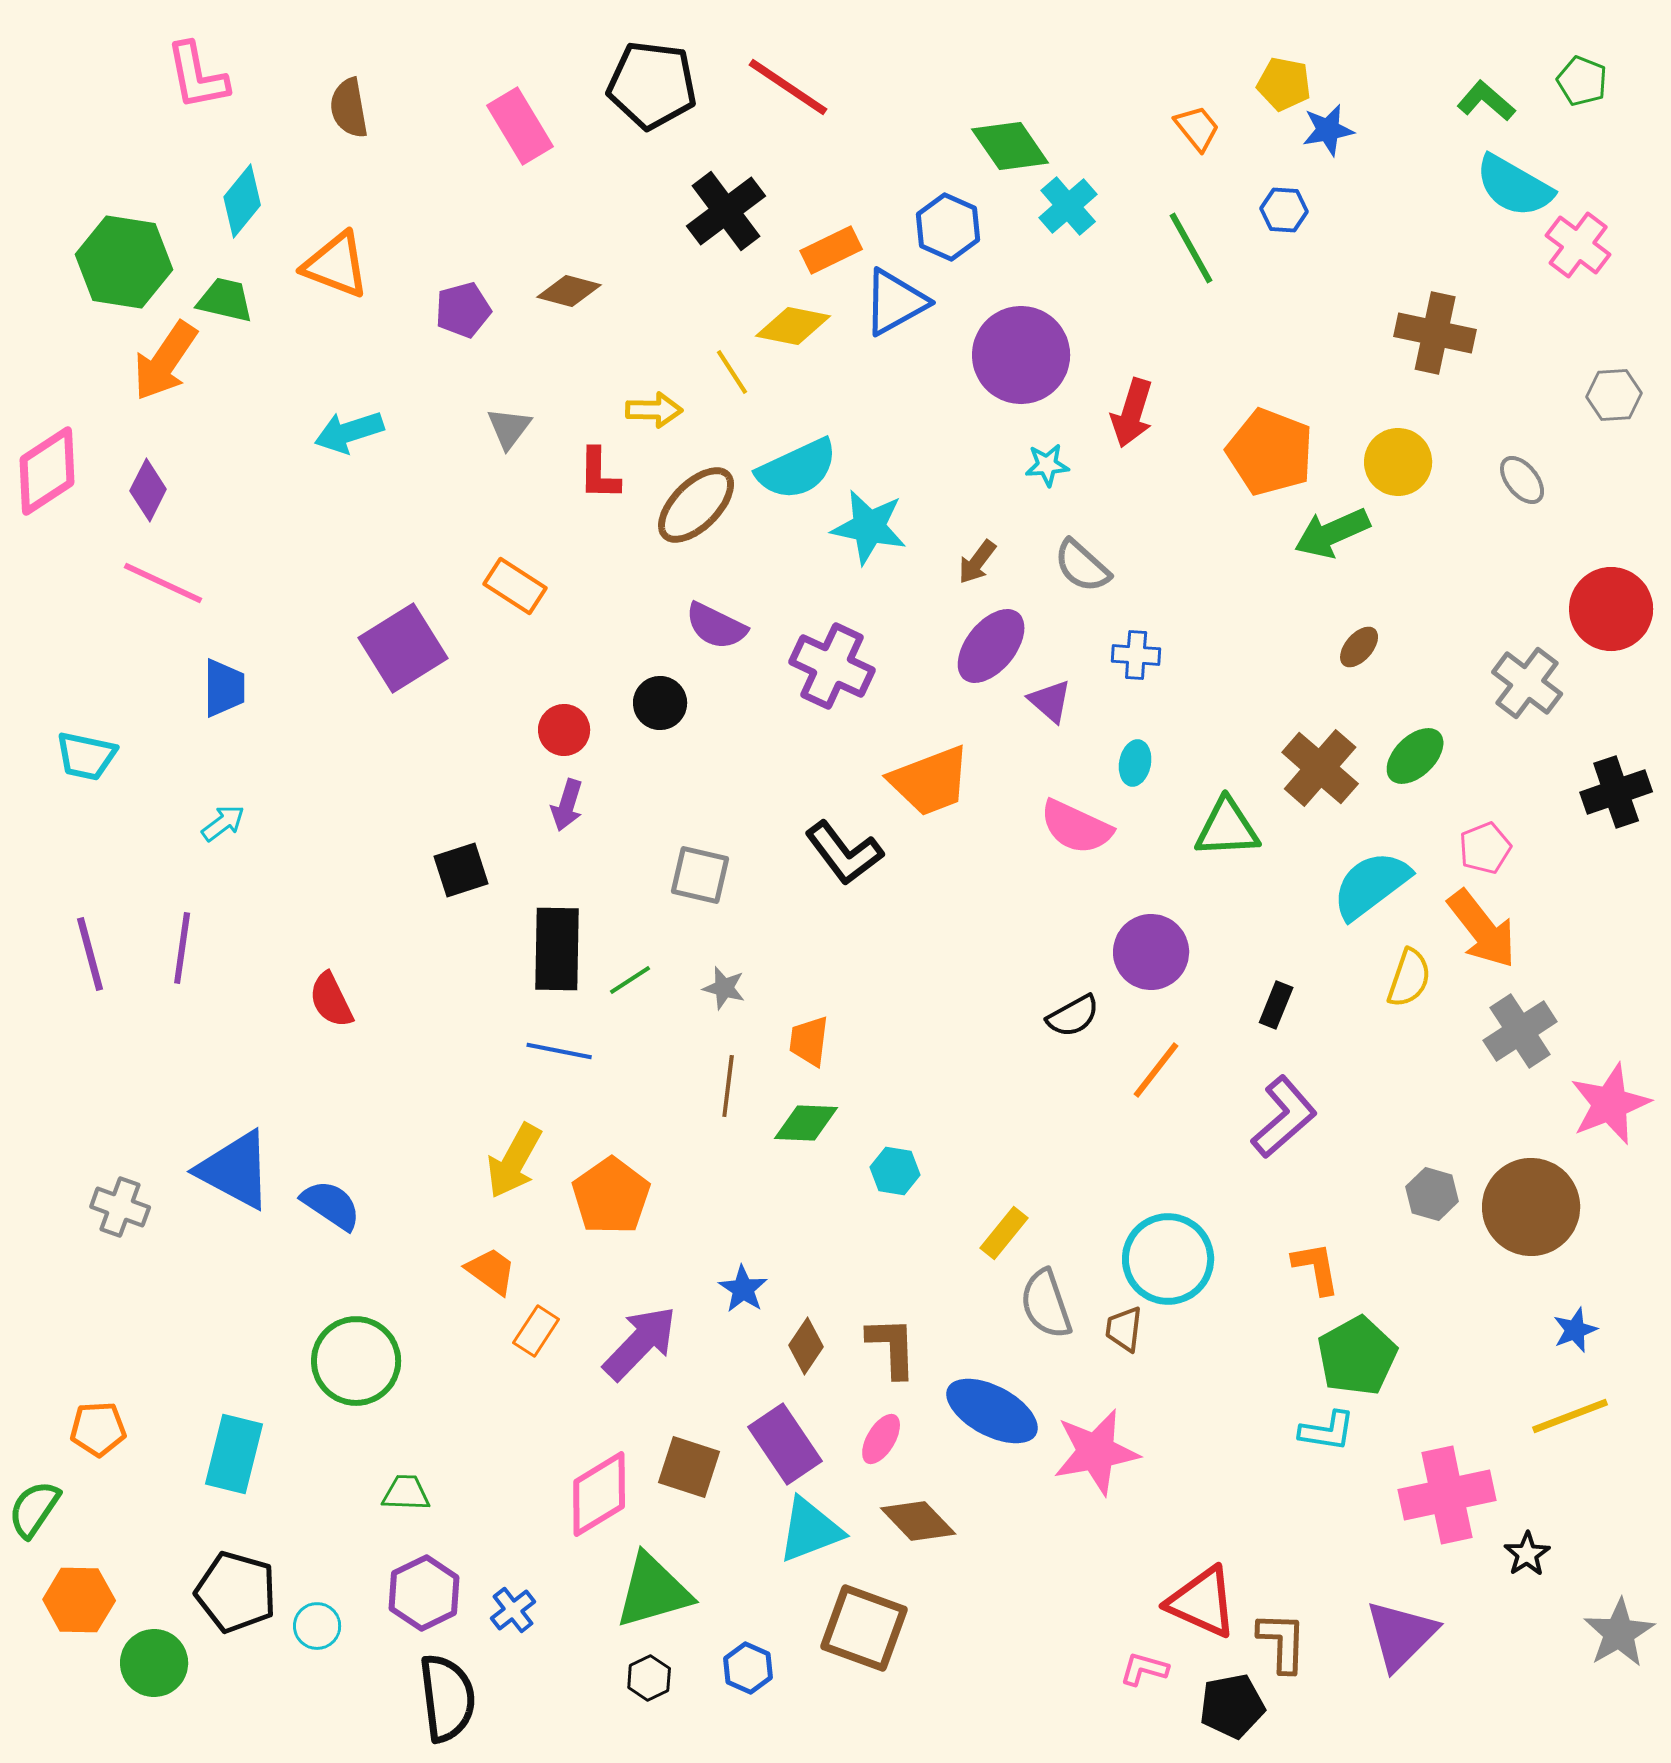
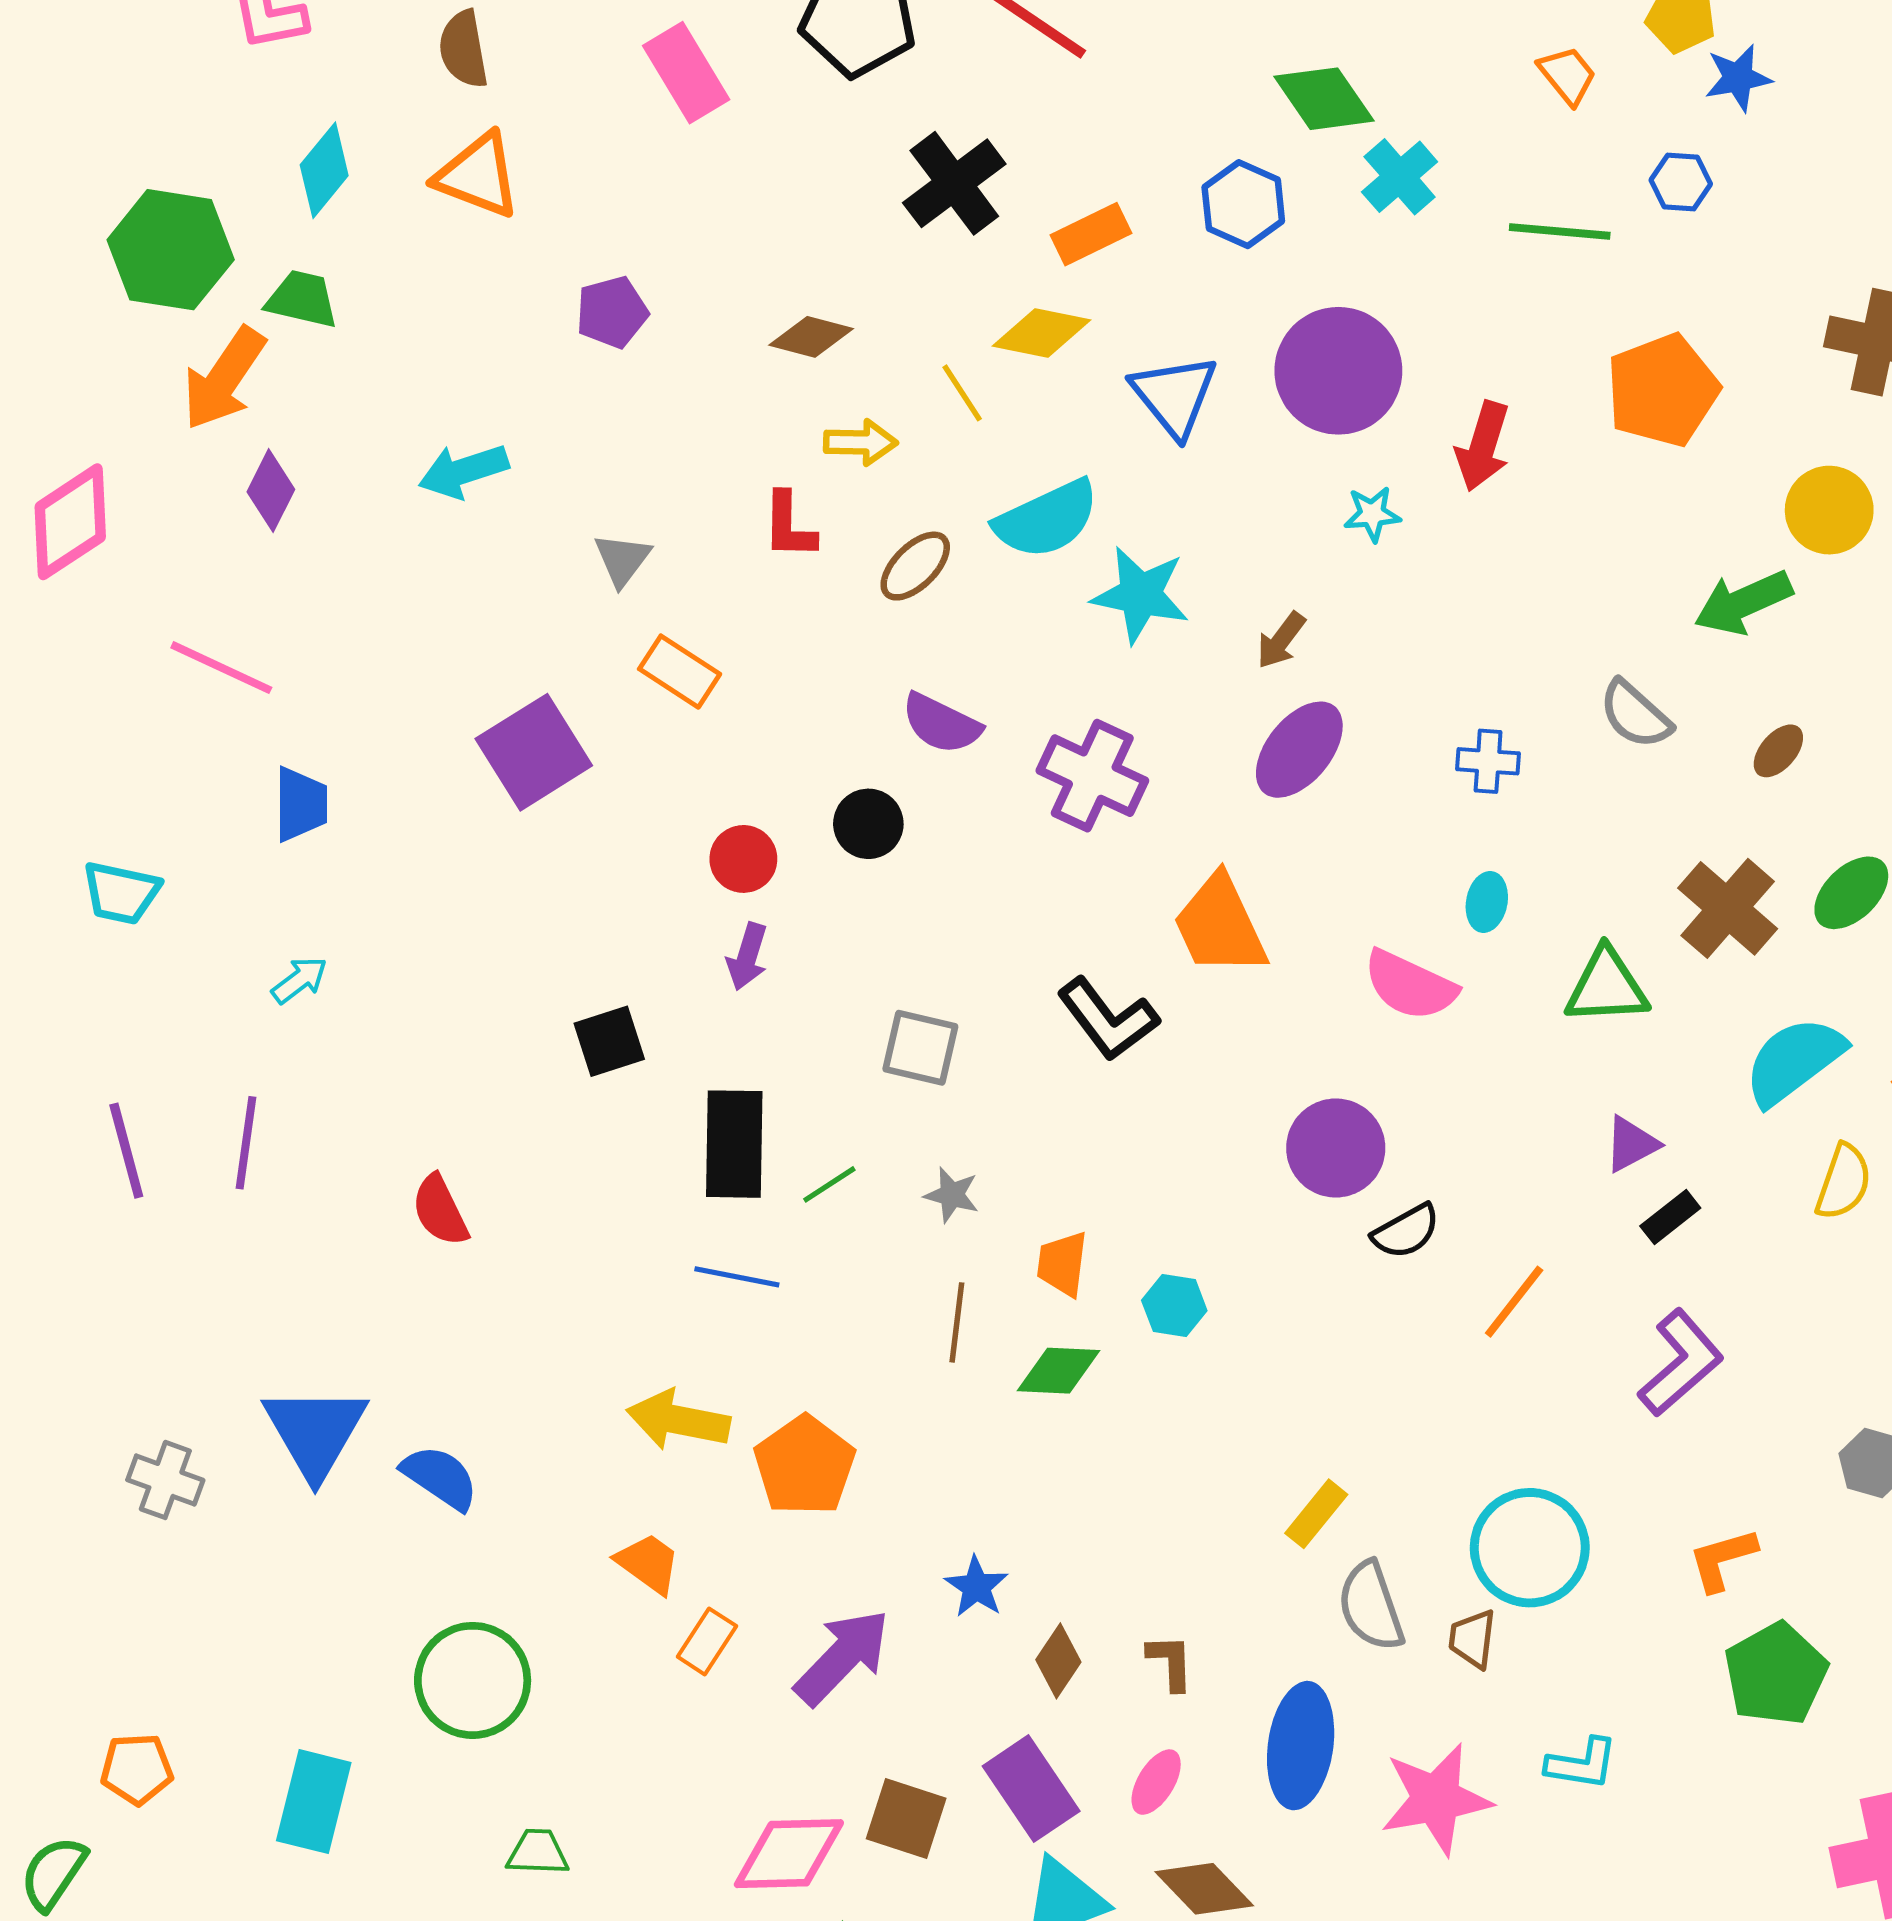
green line: (1191, 248) -> (1560, 231), turned -56
orange triangle: (336, 265) -> (478, 175), moved
brown diamond: (569, 291) -> (811, 337), moved
blue triangle: (895, 302) -> (1174, 396), moved, turned -40
gray triangle: (509, 428) -> (622, 560), moved
orange pentagon: (1270, 452) -> (1663, 390), moved, turned 30
purple diamond: (148, 490) -> (271, 491), moved
brown ellipse: (696, 505) -> (915, 566), size x0.7
gray semicircle: (1082, 566) -> (1635, 714), moved
purple triangle: (1050, 701) -> (1631, 1144), moved, turned 51
orange trapezoid: (930, 781) -> (1220, 925), turned 86
purple circle: (1151, 952) -> (1336, 1148), moved
black rectangle: (1276, 1005) -> (1670, 1217), turned 30
yellow arrow: (514, 1161) -> (678, 1420), turned 72
blue triangle: (235, 1170) -> (315, 1432), turned 32
cyan hexagon: (895, 1171) -> (1174, 1306), moved
orange L-shape: (1316, 1268) -> (1722, 1559), turned -96
brown L-shape: (892, 1347) -> (1170, 1662), size x0.7
blue ellipse: (992, 1411) -> (1301, 1746), turned 70
cyan L-shape: (1327, 1431) -> (1582, 1764), moved
pink diamond: (599, 1494) -> (789, 1854), turned 30

